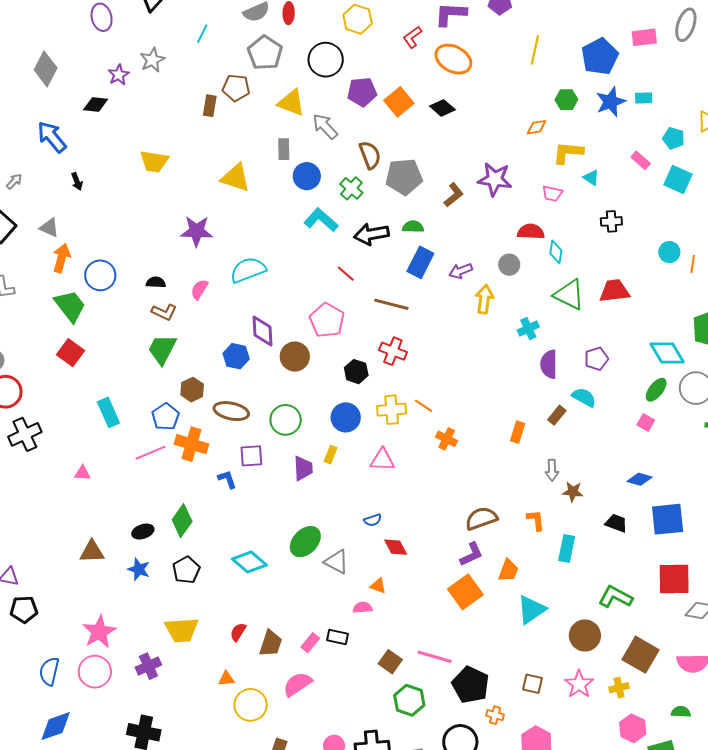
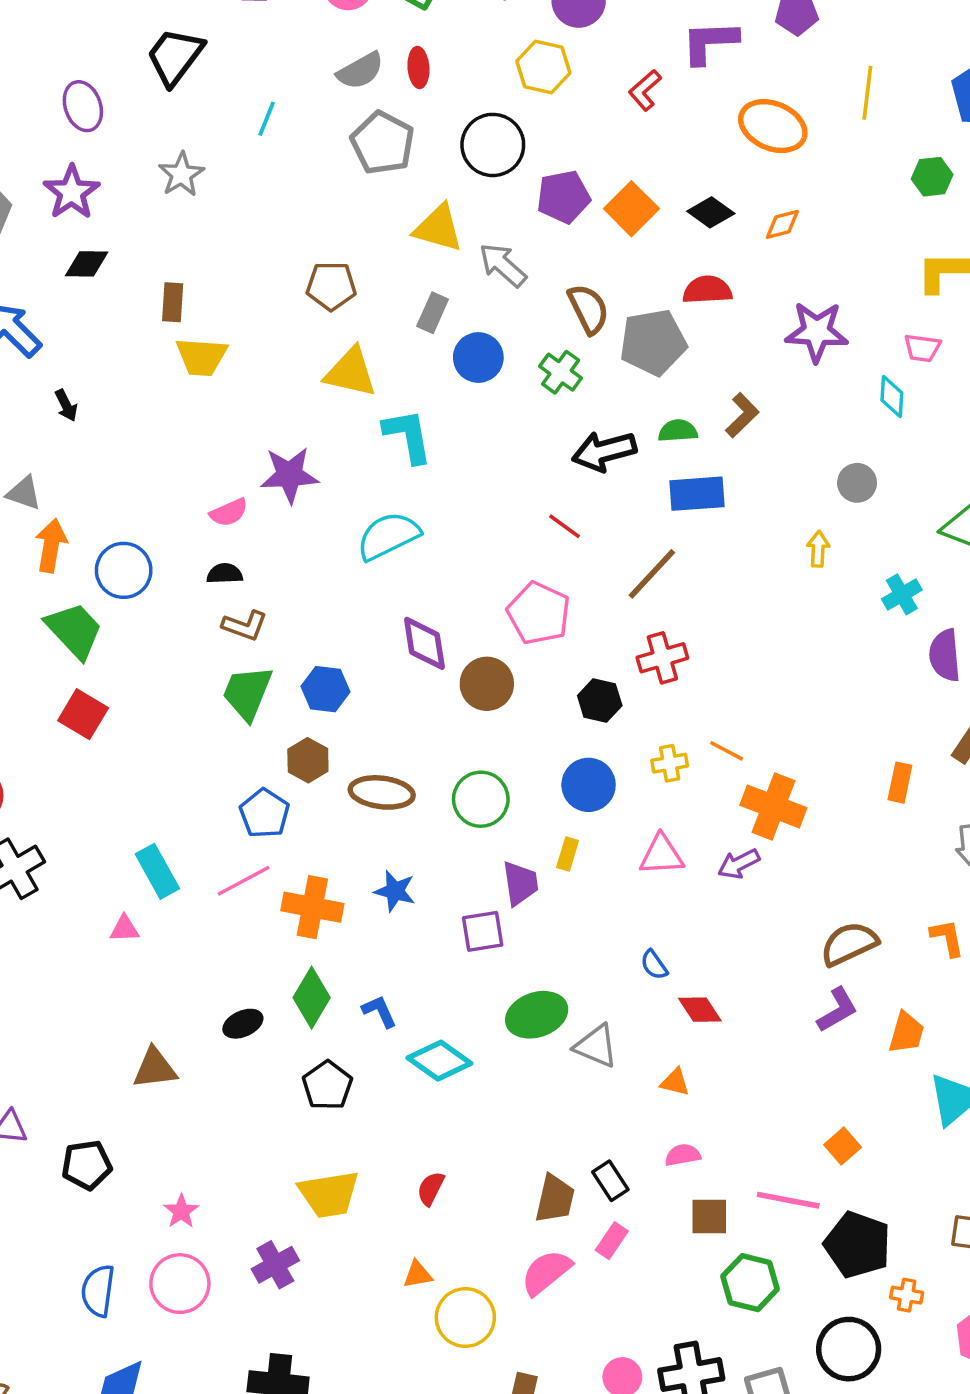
orange ellipse: (453, 59) -> (773, 126), moved
purple star: (119, 75) -> (72, 192), moved, size x1.4
brown pentagon: (236, 88) -> (331, 286), moved
brown rectangle: (210, 106) -> (173, 302), moved
orange diamond: (537, 127) -> (782, 224), moved
gray rectangle: (284, 149) -> (433, 313), turned 30
brown L-shape: (454, 195) -> (742, 415), moved
cyan L-shape: (321, 220) -> (408, 436), moved, turned 44
red semicircle: (531, 232) -> (707, 290), moved
cyan diamond: (556, 252) -> (892, 397), moved
blue rectangle: (420, 262) -> (697, 494), turned 64
purple arrow: (461, 271) -> (739, 864), moved
pink semicircle: (199, 289) -> (229, 512), moved, turned -140
yellow arrow: (484, 299) -> (818, 549), size x0.7
brown line: (391, 304) -> (652, 574), turned -56
red cross: (393, 351) -> (662, 658), turned -32
blue hexagon: (236, 356) -> (325, 689), moved
yellow cross: (392, 410) -> (670, 763), size x0.7
cyan rectangle: (108, 412) -> (157, 871), moved
orange cross: (447, 439) -> (773, 806), size x1.6
orange cross: (191, 444) -> (312, 907), moved
purple square: (251, 456) -> (483, 931), moved
blue L-shape: (227, 479) -> (379, 1011), moved
blue semicircle: (373, 520) -> (654, 965), turned 78
green ellipse: (305, 542) -> (537, 1015), turned 32
blue star: (139, 569) -> (395, 891), moved
orange square: (465, 592) -> (843, 1146), moved, size x0.6
pink semicircle: (363, 608) -> (683, 1155), moved
black pentagon: (24, 609) -> (87, 1165), moved
pink star: (99, 632) -> (181, 1211), size x0.6
black rectangle: (338, 637) -> (610, 1181), turned 50
brown trapezoid: (271, 643) -> (555, 1199), moved
pink rectangle: (310, 643) -> (612, 1241), moved
brown square: (390, 662) -> (709, 1217), turned -30

